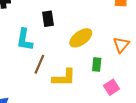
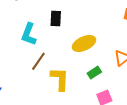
green rectangle: (97, 65) -> (94, 73), turned 40
yellow L-shape: (64, 78) -> (60, 79), turned -100

